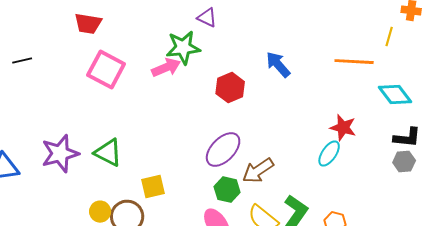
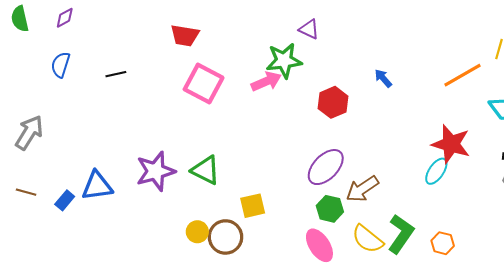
orange line: (354, 62) -> (462, 75), turned -33
blue arrow: (278, 65) -> (383, 78), size x0.7
red star: (343, 128) -> (451, 144), size x1.4

